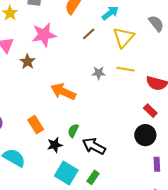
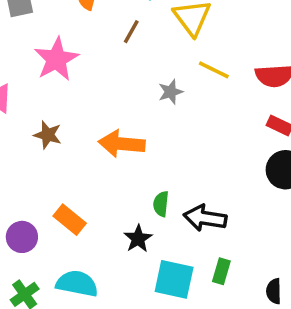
brown star: (27, 62) -> (48, 135), moved
yellow line: (126, 69) -> (214, 70), turned 36
orange rectangle: (36, 125) -> (70, 220), moved

